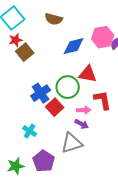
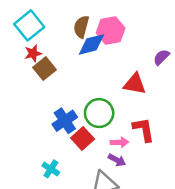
brown semicircle: (54, 19) -> (81, 27), turned 90
pink hexagon: (103, 37) -> (111, 30), moved
blue diamond: (74, 46) -> (91, 44), moved
red triangle: (88, 74) -> (135, 84), moved

